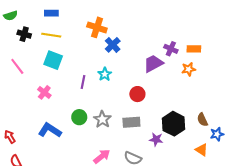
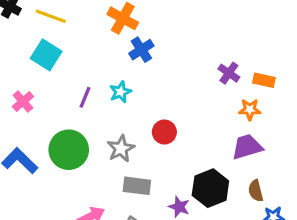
purple trapezoid: (153, 63) -> (247, 147), moved
green circle: (79, 117) -> (69, 150), size x1.6
gray star: (102, 119) -> (121, 149), moved
gray rectangle: (131, 122) -> (137, 186), moved

